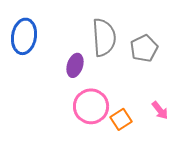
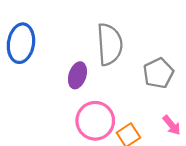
gray pentagon: (144, 48) -> (158, 73), moved

